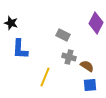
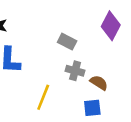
blue square: (90, 85) -> (92, 108), moved

